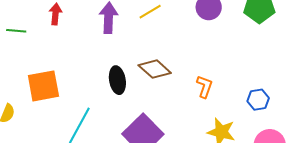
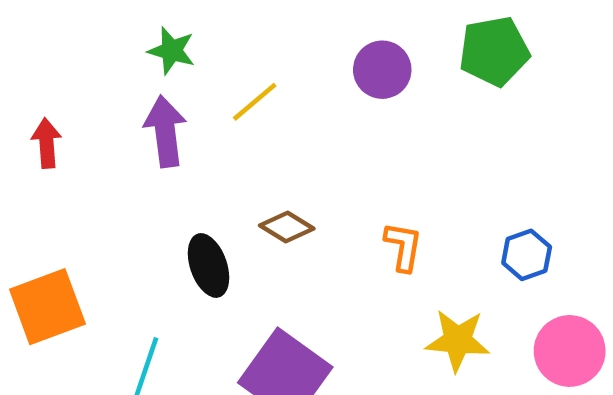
brown diamond: (155, 69) -> (287, 227), size x0.7

